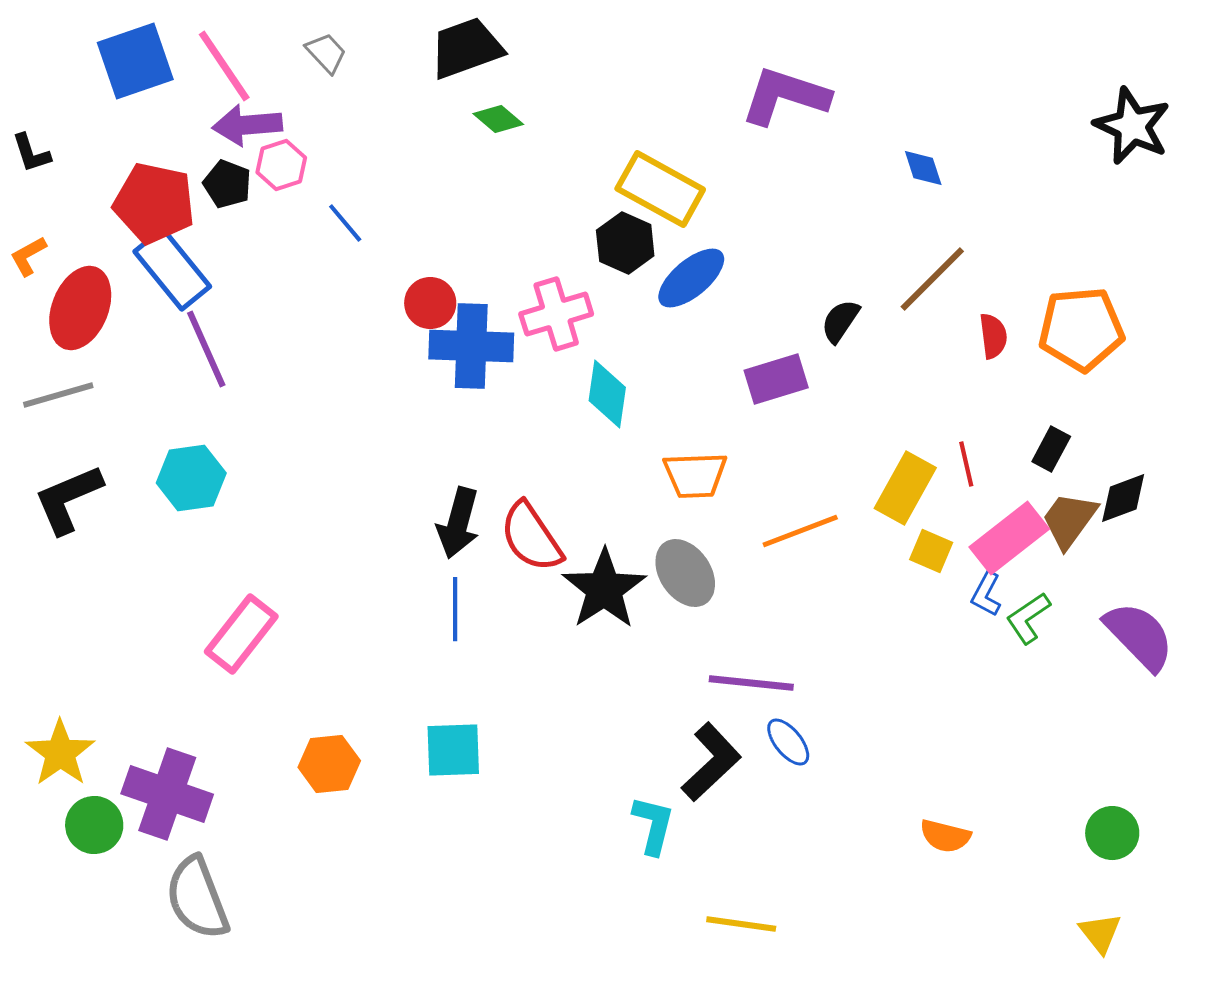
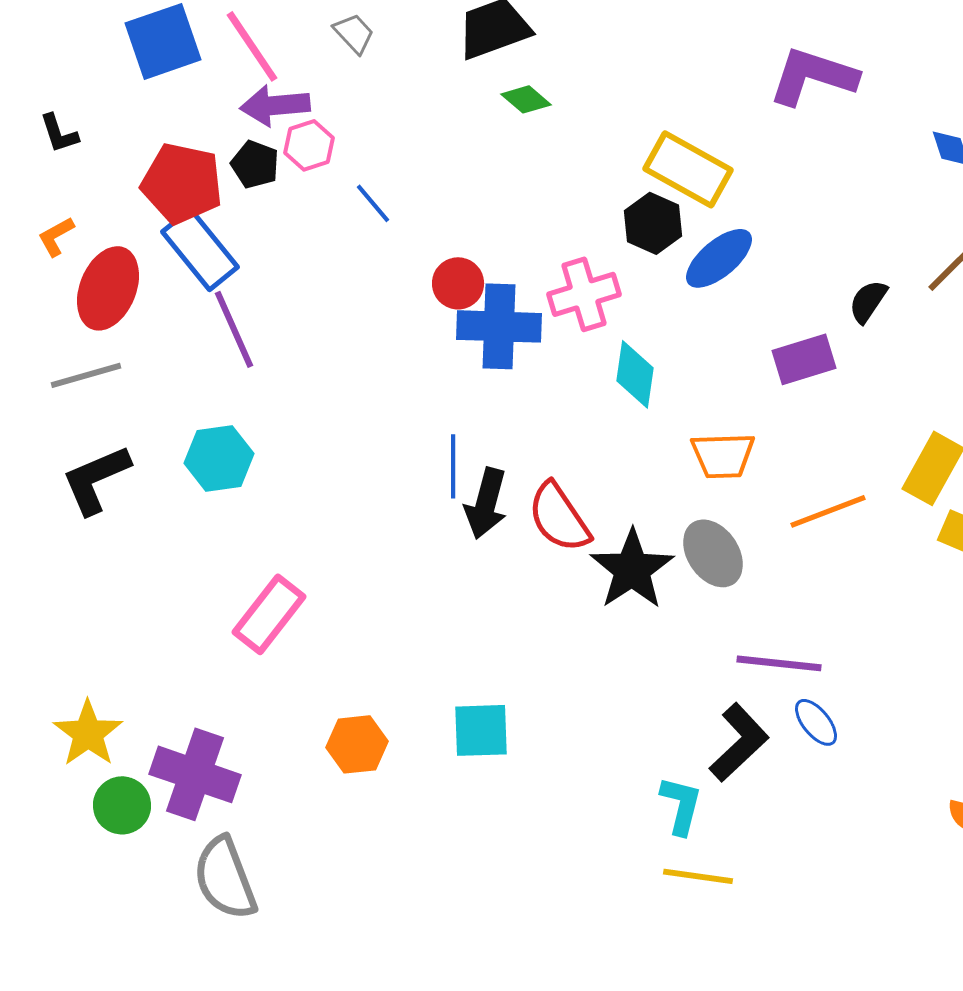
blue line: (455, 609) -> (453, 466), moved
yellow line: (741, 924) -> (698, 876), moved

